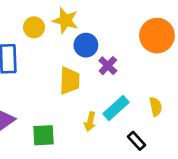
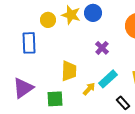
blue circle: (86, 45) -> (93, 13), moved
yellow trapezoid: (70, 81) -> (69, 71), moved
yellow arrow: (90, 122) -> (89, 89), turned -152

